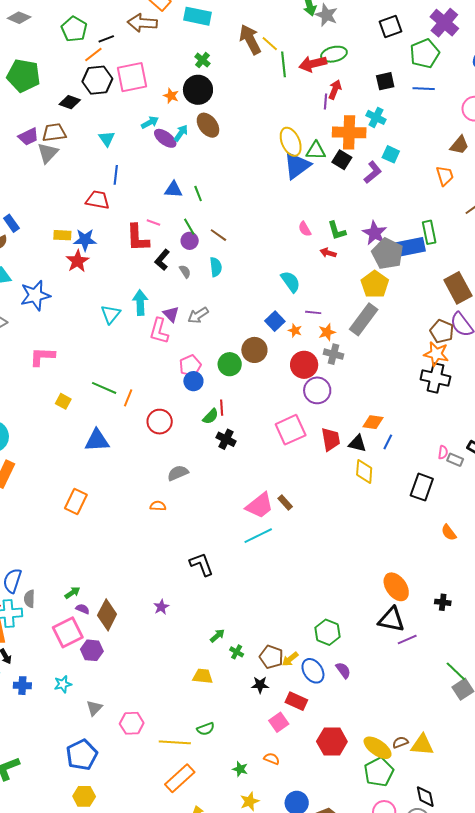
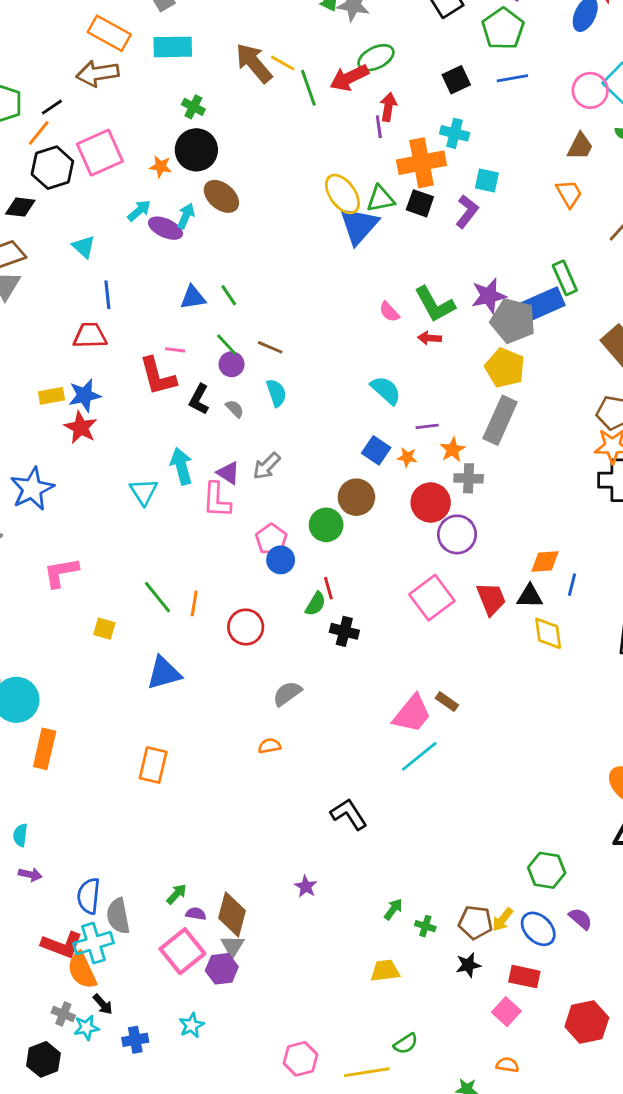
green L-shape: (337, 231) -> (435, 304), size x1.4
purple star: (375, 233) -> (489, 296), turned -30
green line: (104, 388) -> (157, 597), turned 40
gray semicircle: (29, 599) -> (118, 916), size x1.4
gray triangle: (94, 708) -> (232, 946), moved

